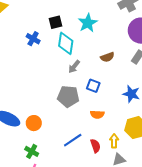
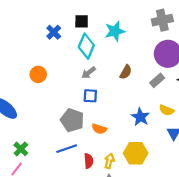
brown semicircle: (107, 57) -> (126, 72), turned -56
blue square: (93, 86) -> (90, 96), moved, turned -32
gray pentagon: (68, 96) -> (72, 120), moved
orange circle: (34, 123) -> (38, 74), moved

